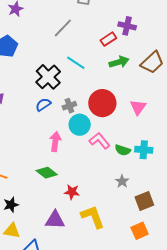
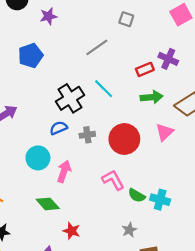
pink triangle: (138, 107) -> (164, 132), moved
cyan circle: (80, 125) -> (38, 158), moved

